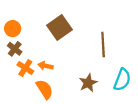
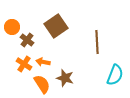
brown cross: (15, 49) -> (27, 40), moved
brown star: (88, 83) -> (65, 78), moved, turned -30

